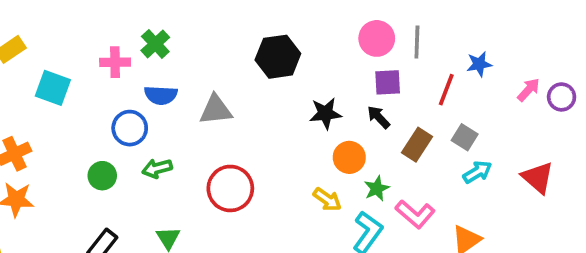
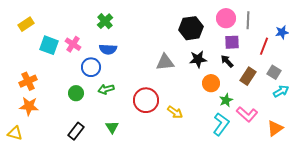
black hexagon: (278, 57) -> (191, 28), moved
pink cross: (115, 62) -> (73, 44), moved, turned 35
gray triangle: (216, 110) -> (165, 62), moved
yellow arrow: (327, 199) -> (175, 112), moved

